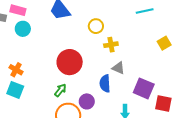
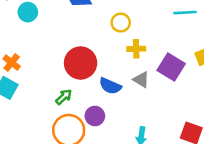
blue semicircle: (105, 83) -> (110, 86), moved, turned -72
purple square: (144, 88) -> (171, 67), moved

